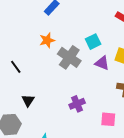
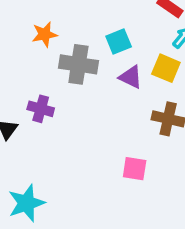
gray cross: (69, 57) -> (78, 64), turned -30
purple cross: (77, 104) -> (41, 109), moved, turned 35

